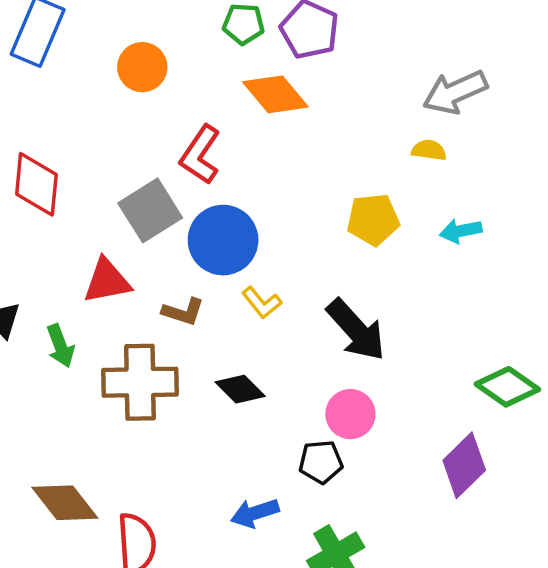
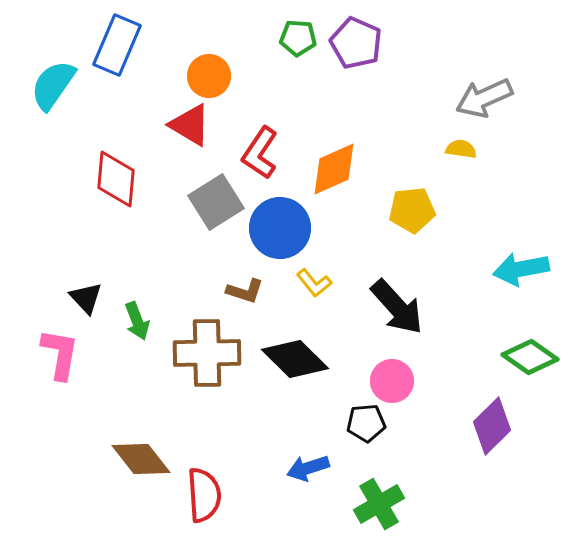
orange diamond: (275, 94) -> (334, 169), moved, turned -74
cyan arrow: (461, 231) -> (521, 269), moved, size x1.5
red triangle: (107, 281) -> (190, 125), moved, turned 42
black diamond: (240, 389) -> (295, 359), size x1.5

